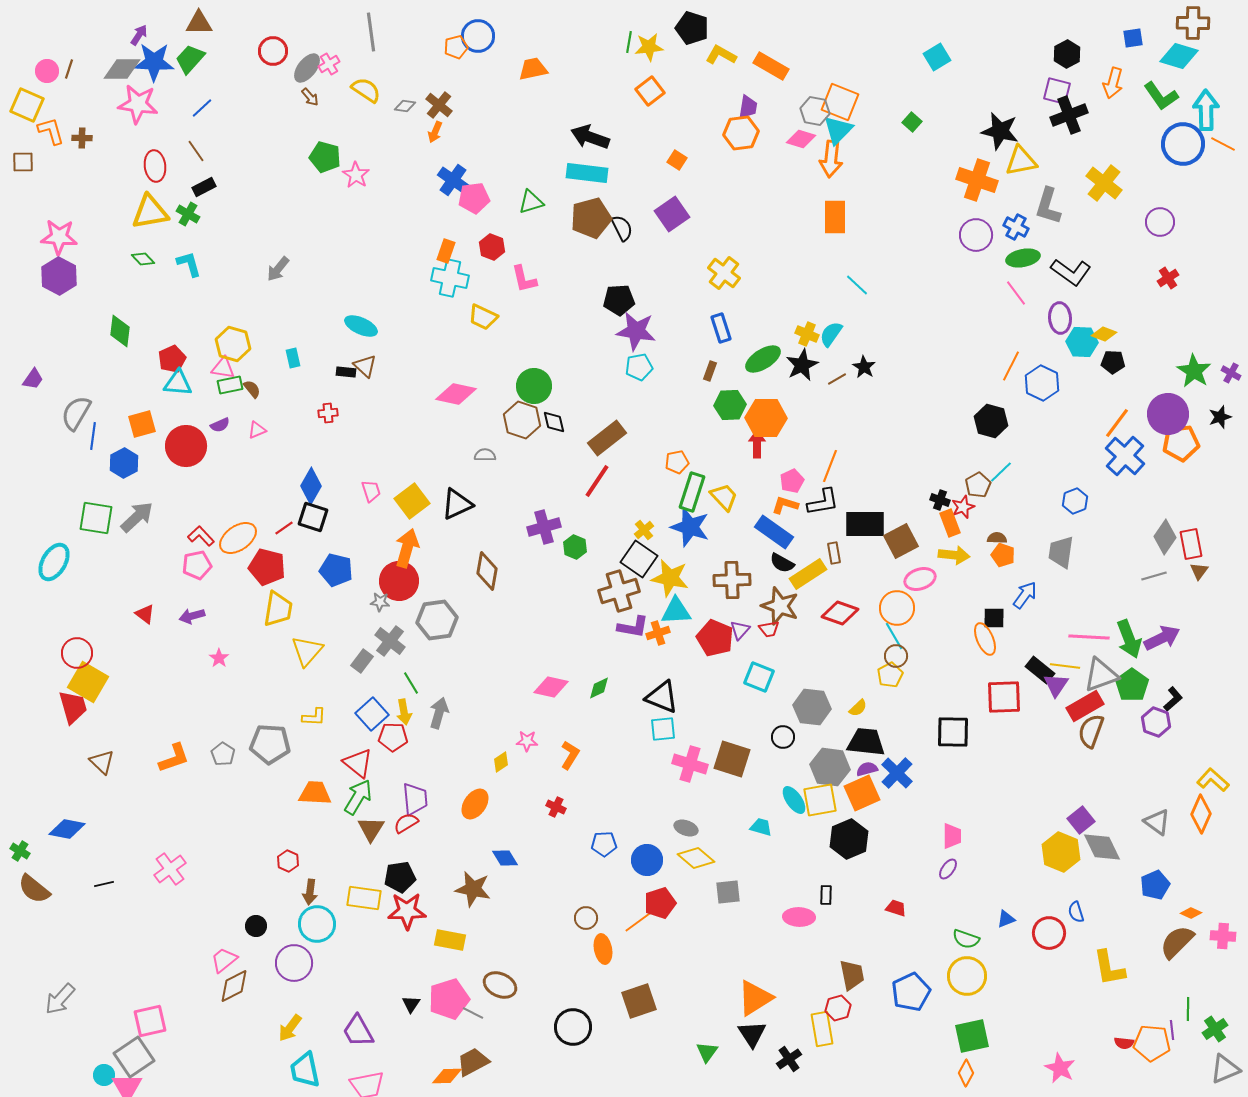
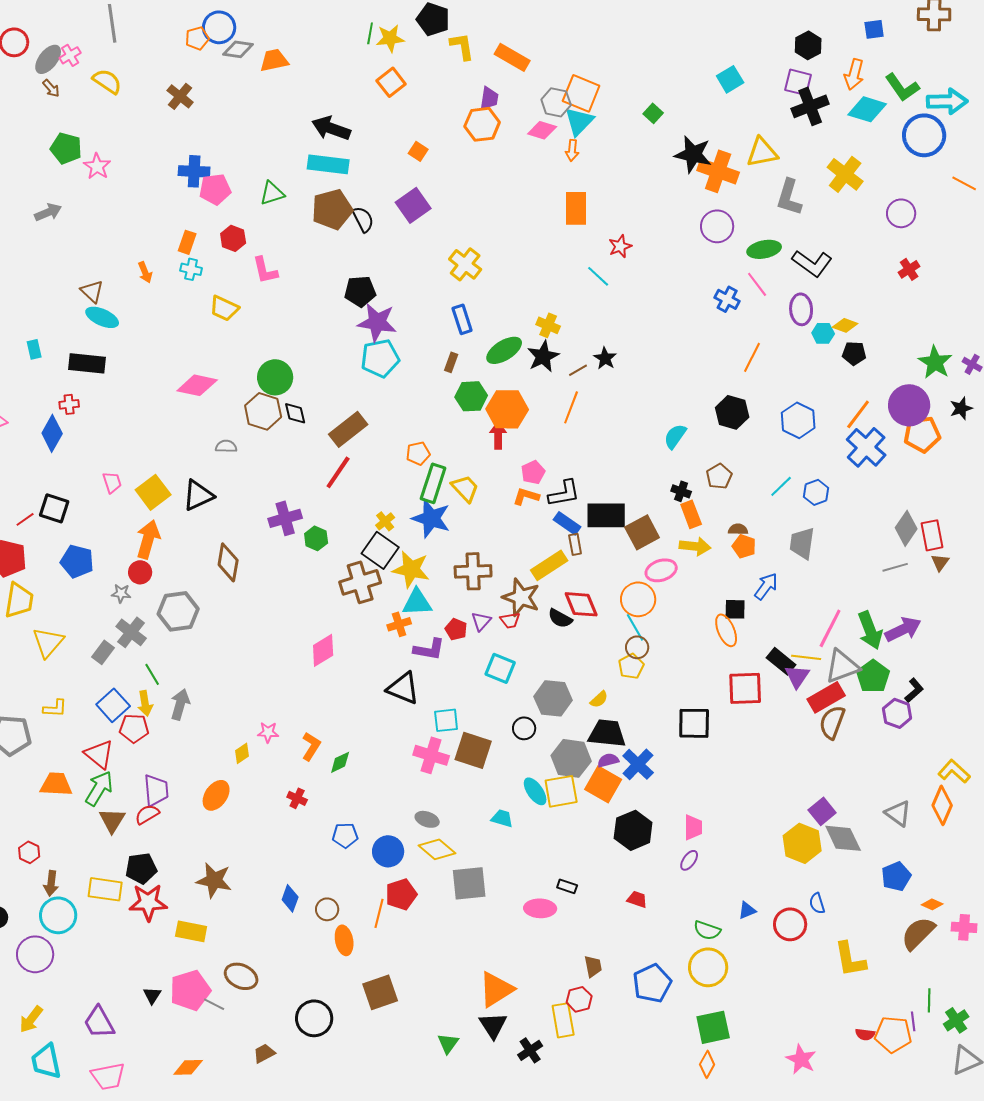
yellow L-shape: (721, 55) -> (462, 46), turned 52
cyan diamond: (1179, 56) -> (867, 109), moved
cyan square: (937, 57) -> (730, 79), moved
gray diamond: (405, 106) -> (238, 49), moved, size x1.4
cyan arrow: (1206, 110) -> (947, 101), turned 90
black star: (1000, 131) -> (693, 154), moved
orange arrow: (435, 132) -> (145, 272), moved, turned -45
orange line: (1223, 144) -> (964, 183), moved
orange arrow: (831, 159) -> (572, 150), size x0.6
blue cross: (453, 180) -> (194, 171), turned -32
blue cross: (1016, 227) -> (727, 299), moved
gray arrow: (278, 269) -> (48, 212), moved, turned -152
cyan cross: (450, 278) -> (191, 269), size x0.6
cyan semicircle: (831, 334) -> (675, 436), moved
cyan hexagon: (1082, 342) -> (823, 333), size x0.7
brown triangle: (365, 366) -> (92, 291), moved
cyan pentagon: (639, 367) -> (380, 358), size x1.4
black rectangle: (346, 372) -> (87, 363), size x1.8
blue hexagon: (1042, 383) -> (798, 420), moved
orange line: (830, 466) -> (571, 407), moved
cyan line: (1001, 472) -> (781, 486), moved
blue diamond: (311, 486) -> (52, 433), moved
red star: (963, 507) -> (620, 246), moved
blue rectangle: (774, 532) -> (567, 523), moved, size x0.7
black semicircle: (782, 563) -> (560, 618), moved
red circle: (399, 581) -> (140, 572), size x0.6
red diamond: (840, 613) -> (581, 604), turned 48
purple L-shape: (633, 627) -> (429, 649), moved
pink line: (1089, 637) -> (830, 628), turned -66
red pentagon: (715, 638) -> (456, 629), size x0.6
pink diamond: (551, 687) -> (323, 650), moved, turned -44
green diamond: (599, 688) -> (340, 762), moved
cyan square: (663, 729) -> (446, 720), moved
orange square: (862, 793) -> (603, 784), turned -36
black hexagon: (849, 839) -> (633, 830), moved
blue diamond: (505, 858) -> (290, 898), moved, turned 52
gray square: (728, 892) -> (469, 883), size x1.4
black rectangle: (826, 895) -> (567, 886), turned -72
orange line: (638, 922) -> (379, 913), turned -40
brown trapezoid: (852, 975) -> (593, 966), size x0.7
brown trapezoid: (473, 1062) -> (264, 1053), moved, size x0.7

